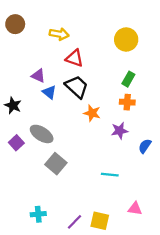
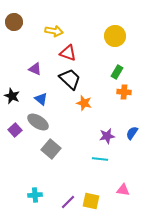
blue triangle: (49, 92) -> (41, 99), moved
orange cross: (127, 102) -> (124, 92), moved
purple star: (120, 131) -> (107, 136), moved

